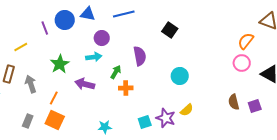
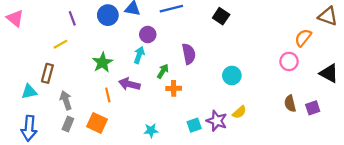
purple line: (45, 28) -> (72, 18), moved
black square: (170, 30) -> (221, 16), moved
cyan arrow: (94, 57) -> (139, 55), turned -63
pink circle: (242, 63) -> (289, 61), moved
gray arrow: (31, 84) -> (66, 100), moved
orange line: (54, 98) -> (108, 95), moved, turned -40

